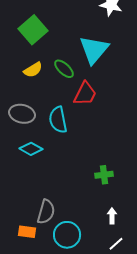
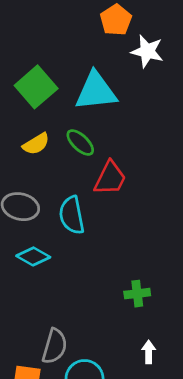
cyan triangle: (94, 50) -> (96, 91), moved, turned 44

